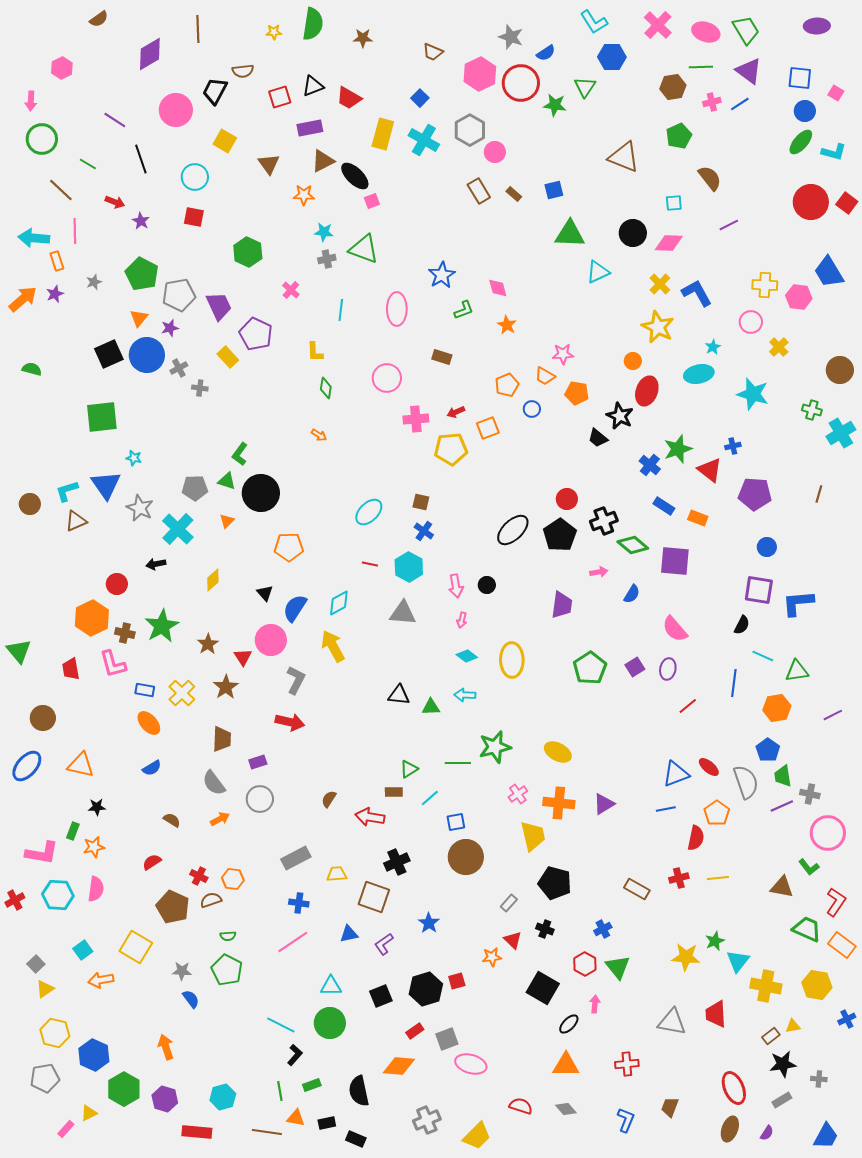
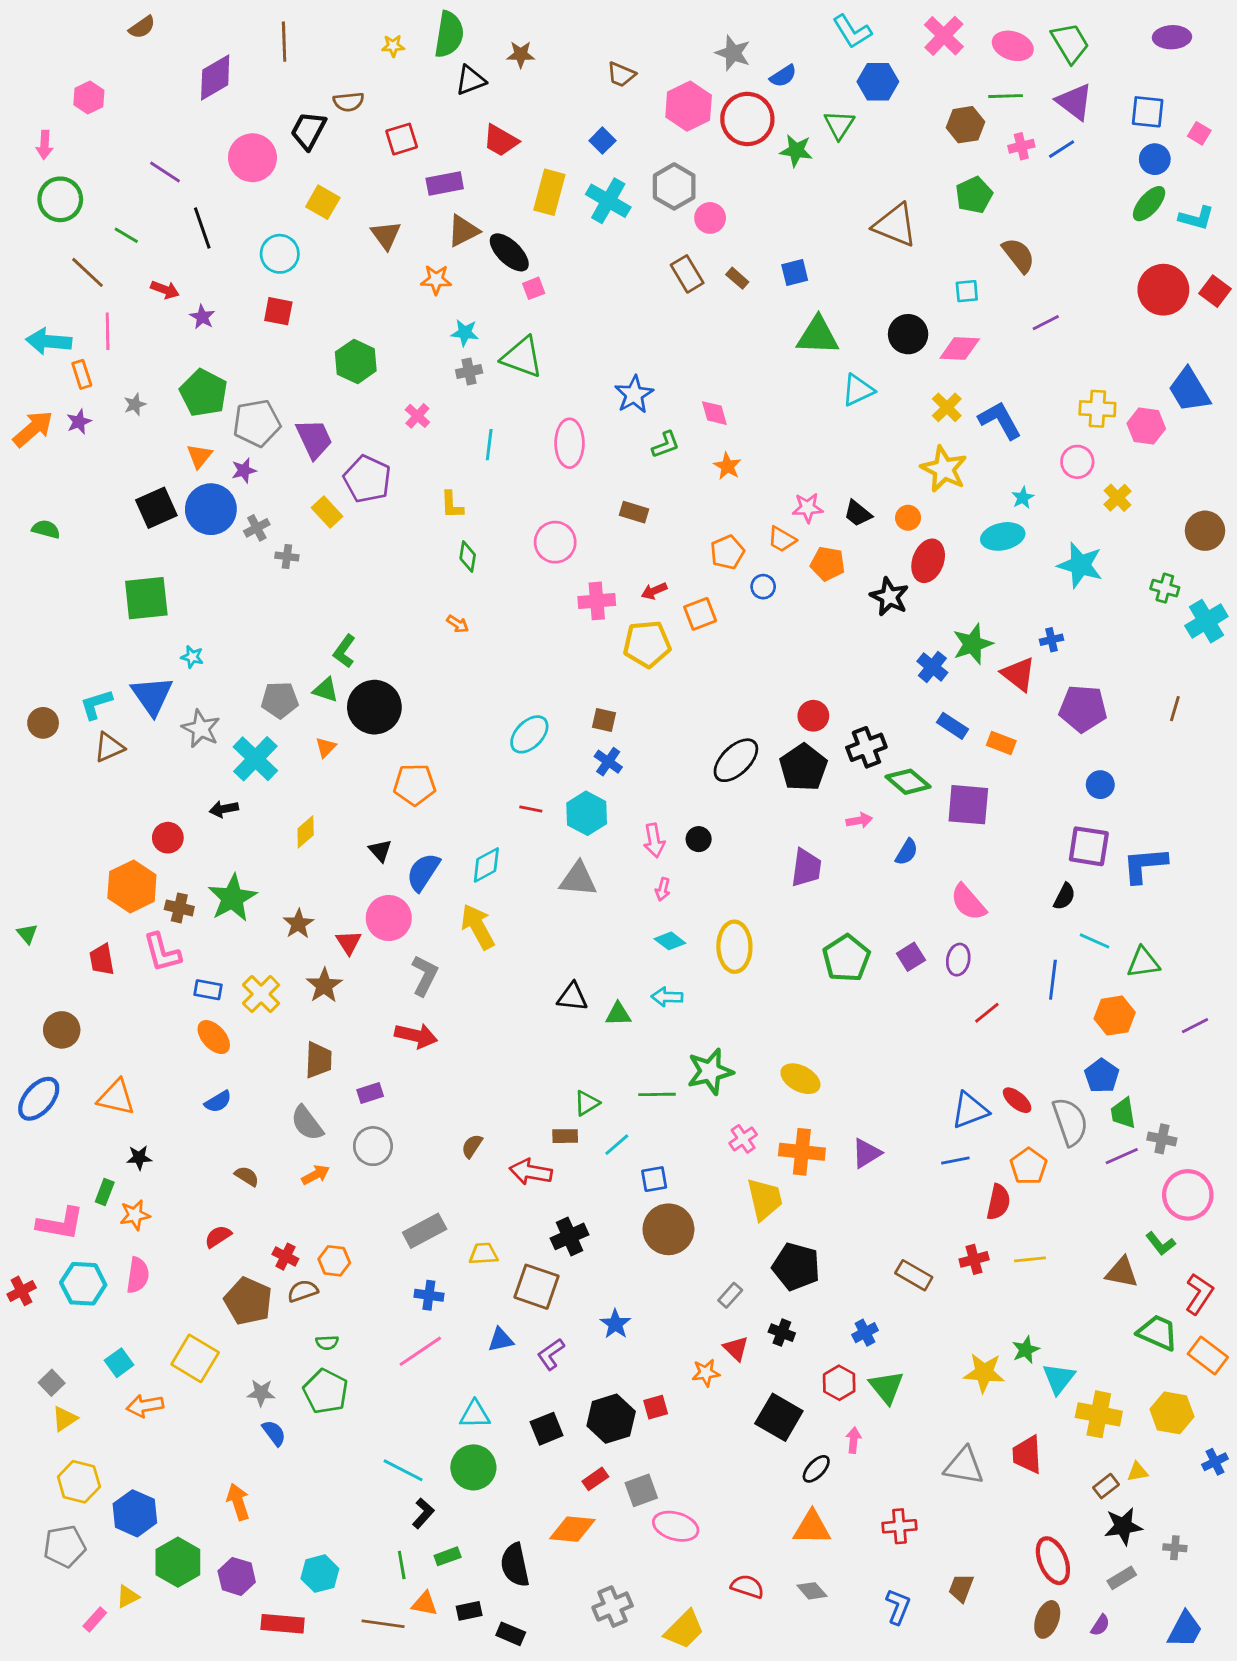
black triangle: (313, 86) -> (471, 80), moved
black trapezoid: (598, 438) -> (858, 513), moved
green triangle: (19, 651) -> (27, 934), size x0.6

